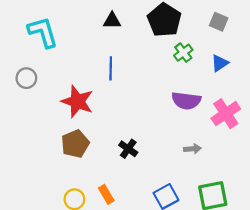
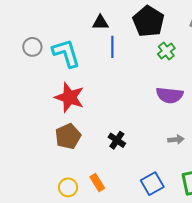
cyan L-shape: (43, 32) -> (66, 53), moved
blue line: (111, 68) -> (112, 47), moved
gray circle: (26, 78) -> (32, 47), moved

